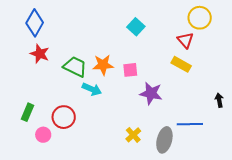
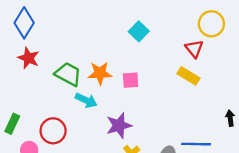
purple star: (151, 93) -> (119, 125), moved, turned -30

